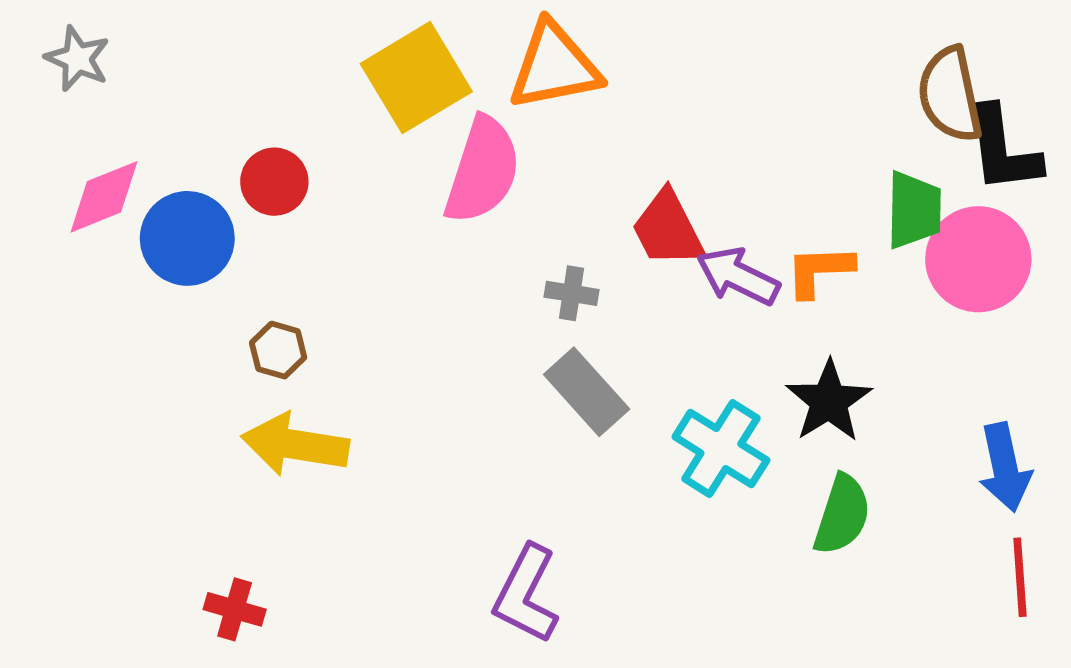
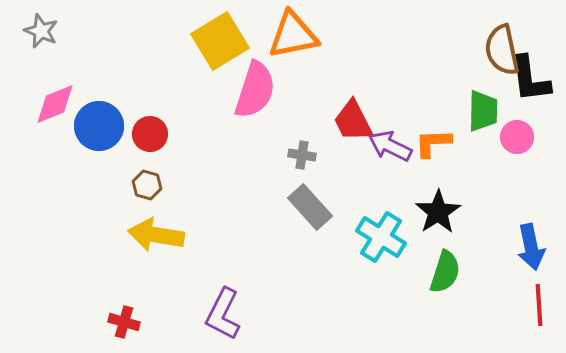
red circle: (274, 182) -> (150, 134), moved
pink circle: (978, 259) -> (517, 137), size x0.6
purple L-shape: (526, 594) -> (223, 314), moved

